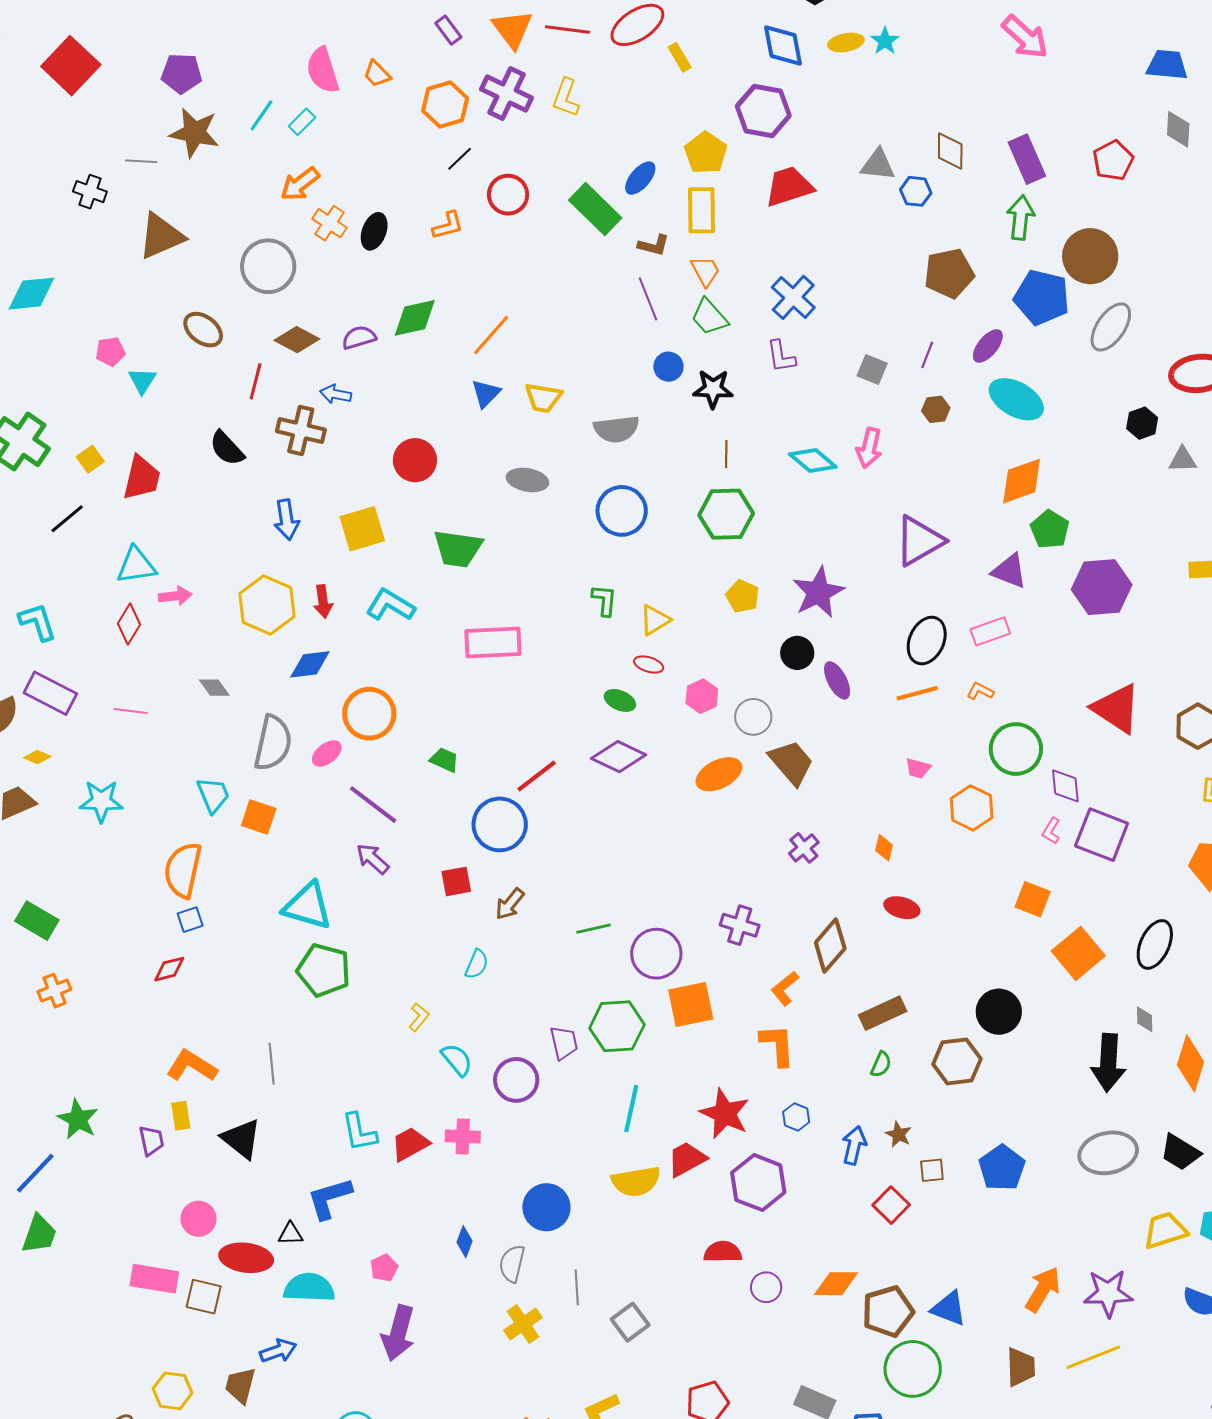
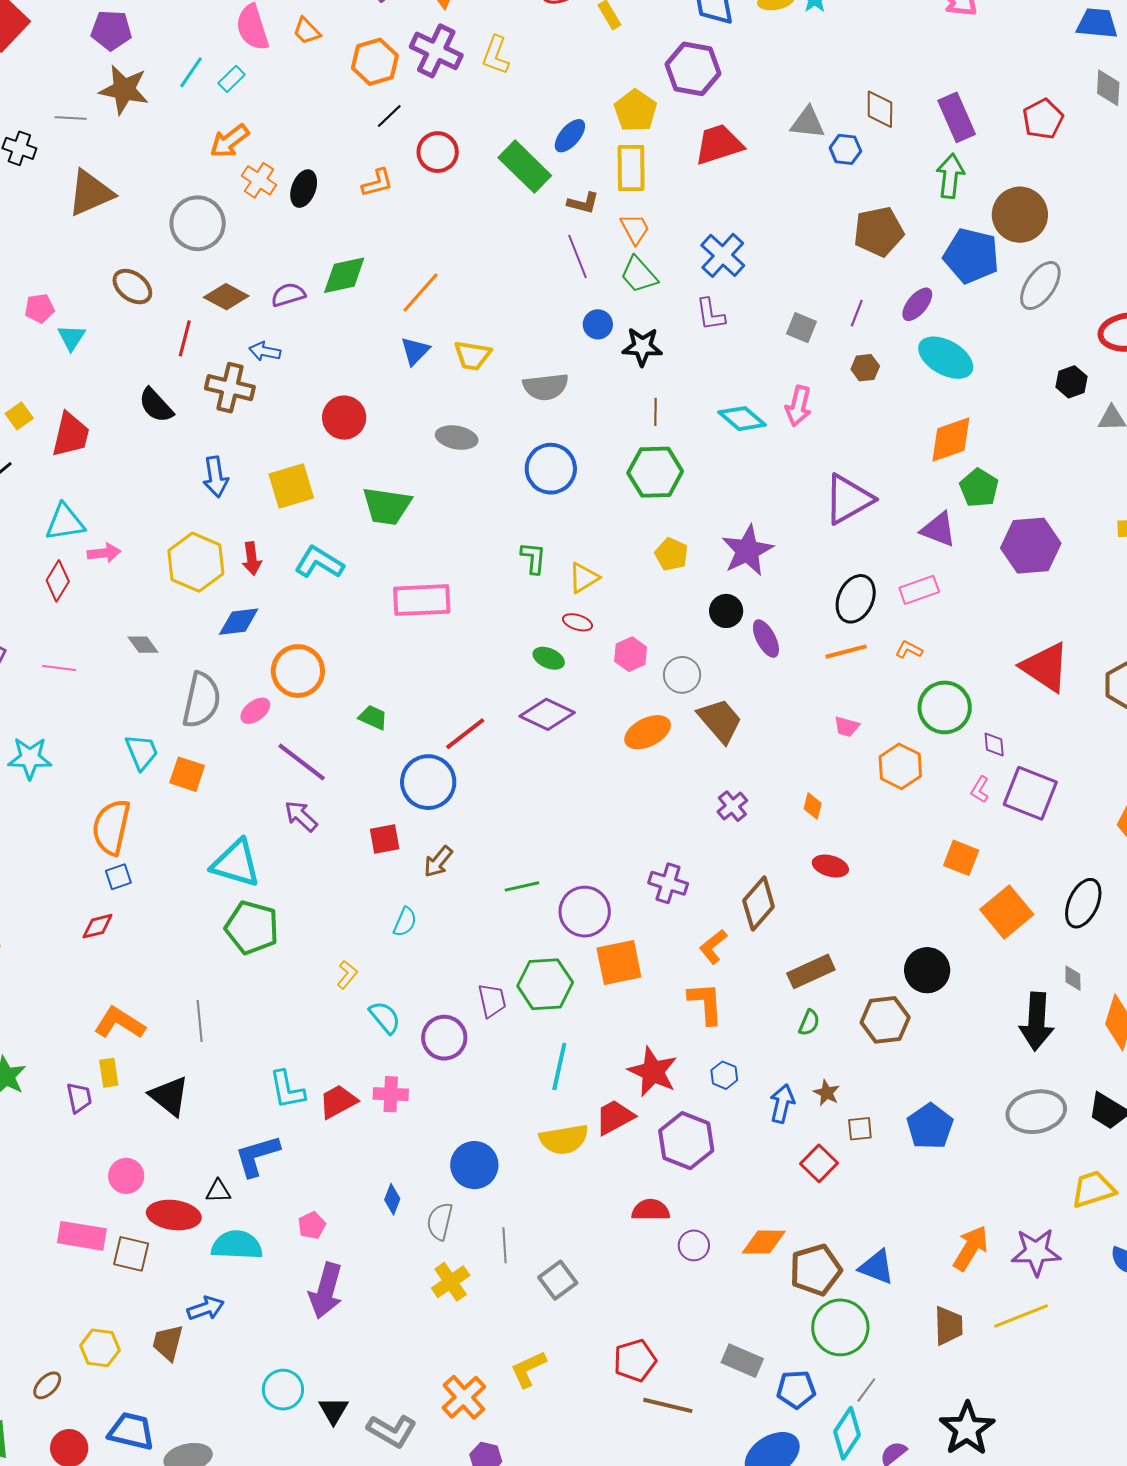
purple diamond: (1065, 786) -> (994, 744), size x0.7

